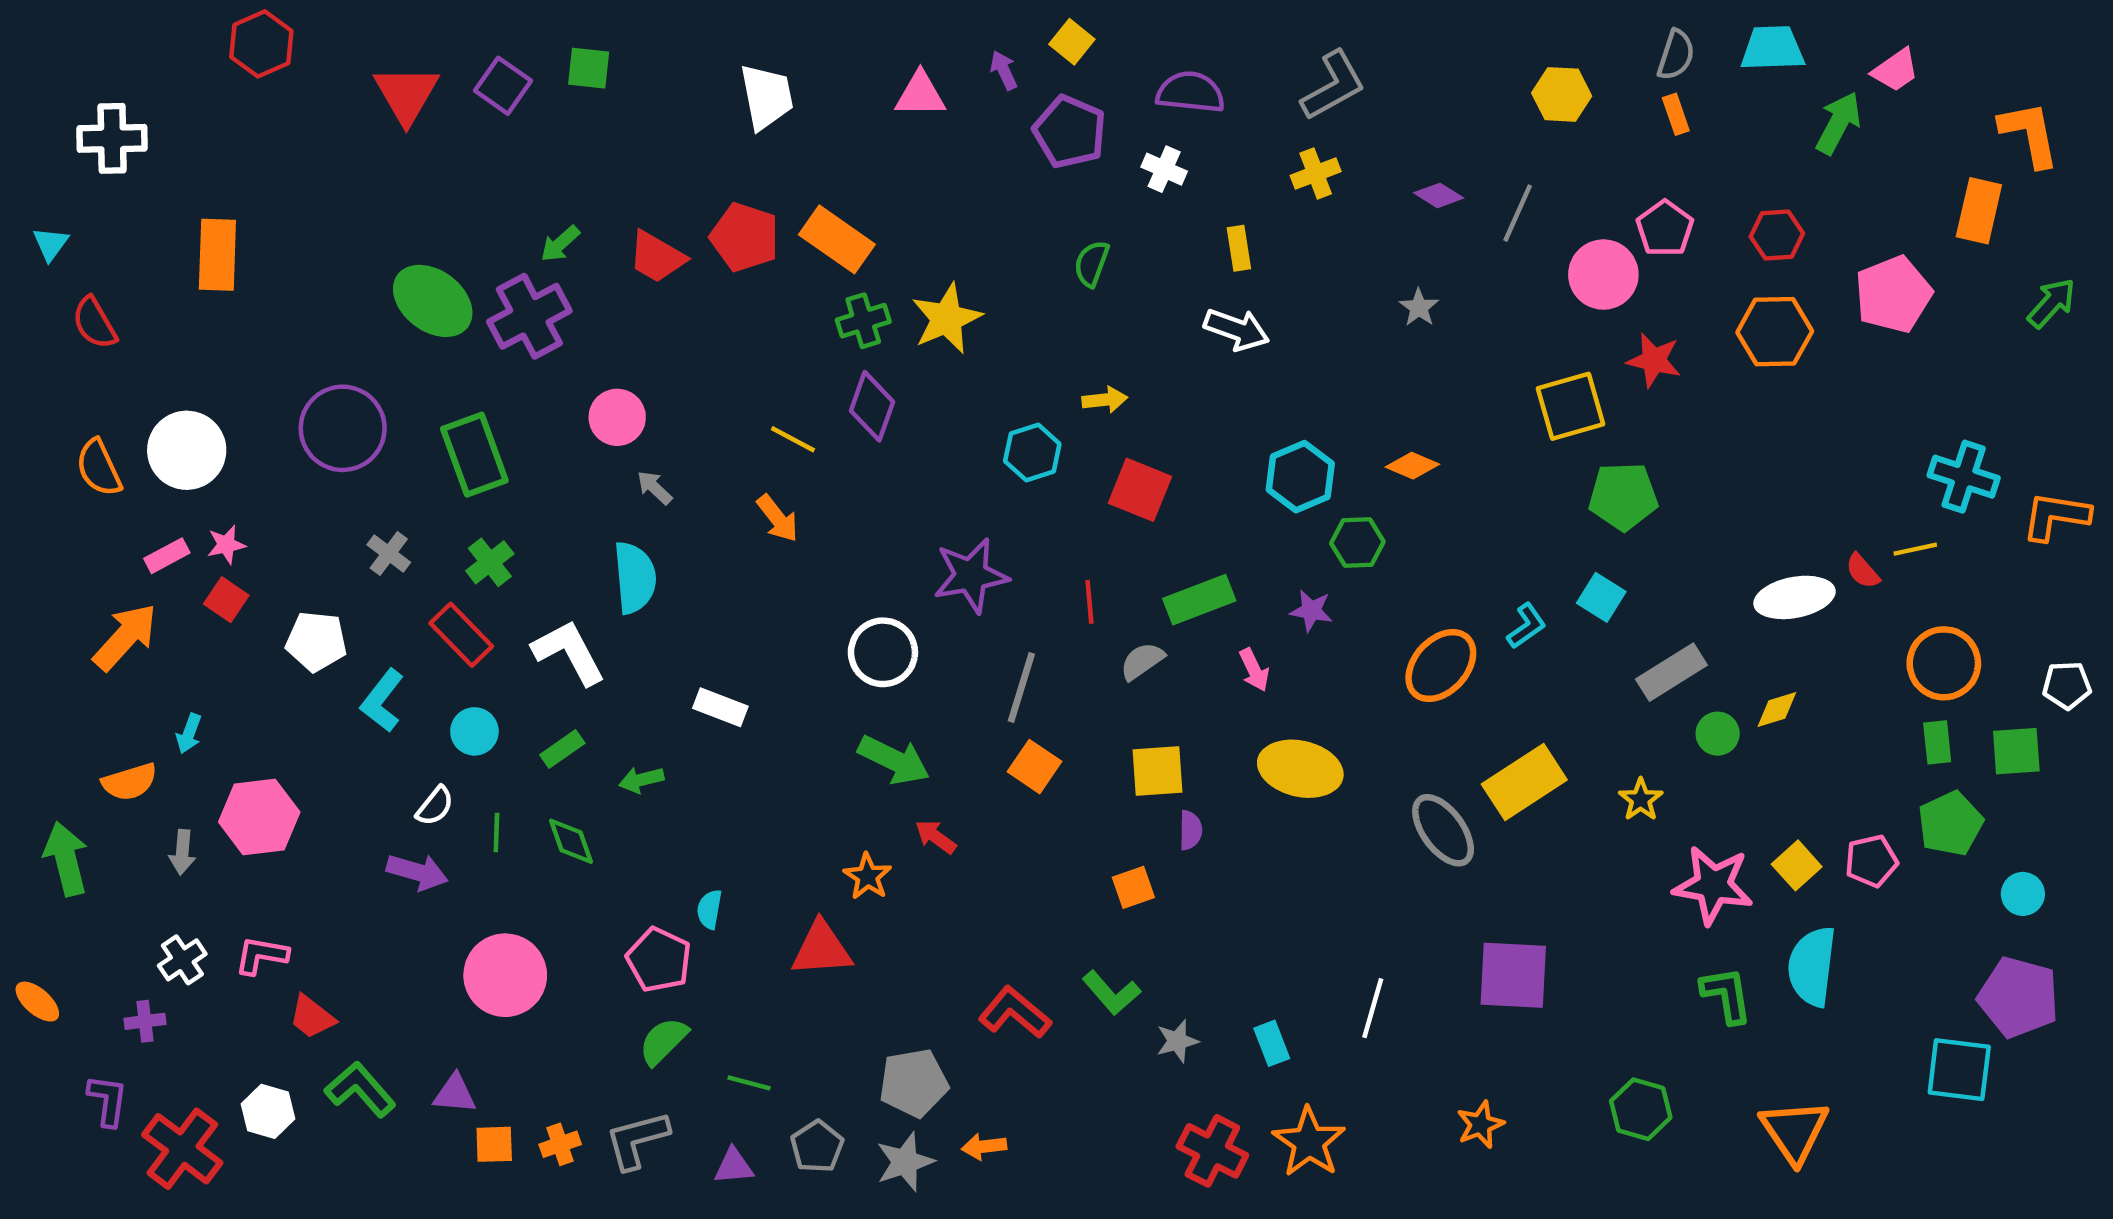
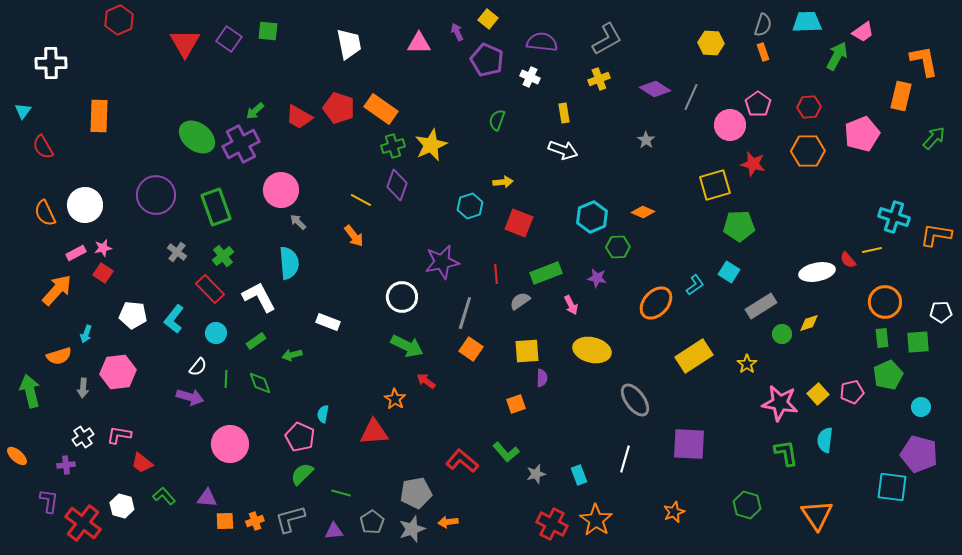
purple diamond: (1439, 195) -> (655, 89), size x1.4
pink circle: (617, 417) -> (281, 190), size x1.4
white pentagon: (316, 641) -> (133, 315), moved
gray ellipse: (1443, 830) -> (635, 400), moved
cyan semicircle: (1812, 966) -> (825, 440), size x0.7
green L-shape: (360, 1089) -> (164, 496), size x0.7

